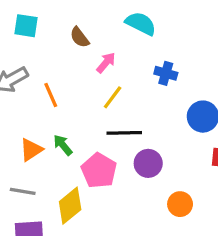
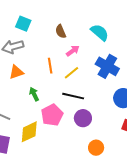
cyan square: (26, 26) -> (23, 24), moved
blue cross: (166, 73) -> (107, 66), size x1.6
orange line: (51, 95) -> (50, 66), moved
orange triangle: (31, 150) -> (16, 72), moved

